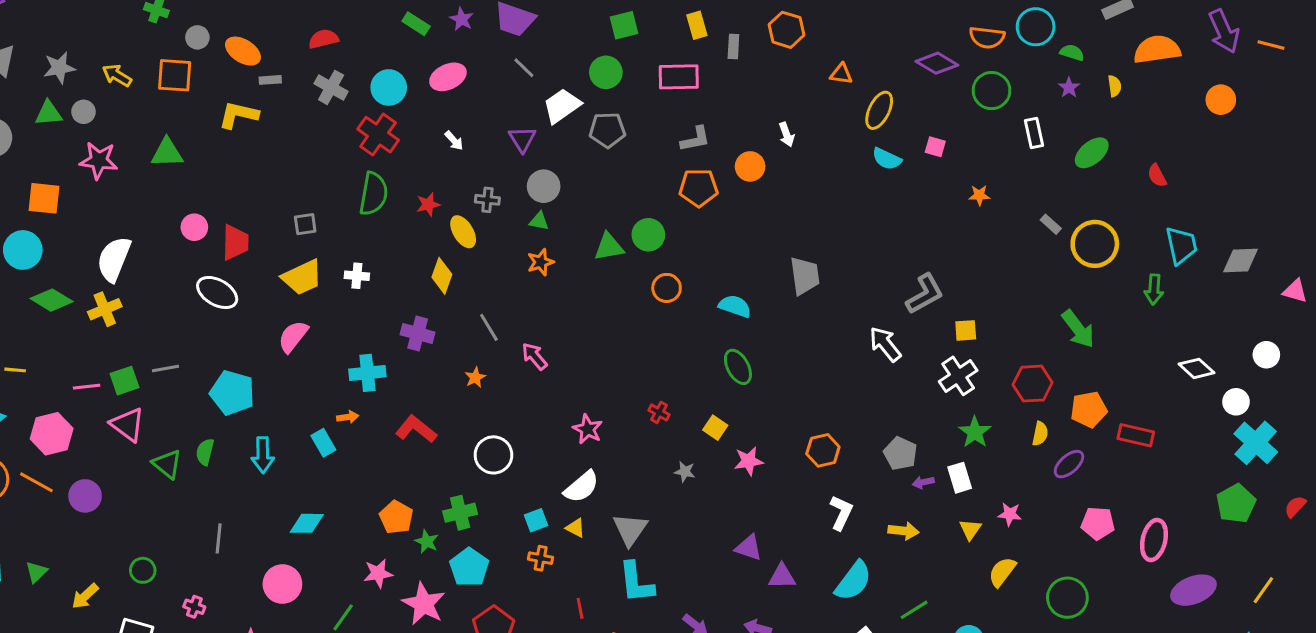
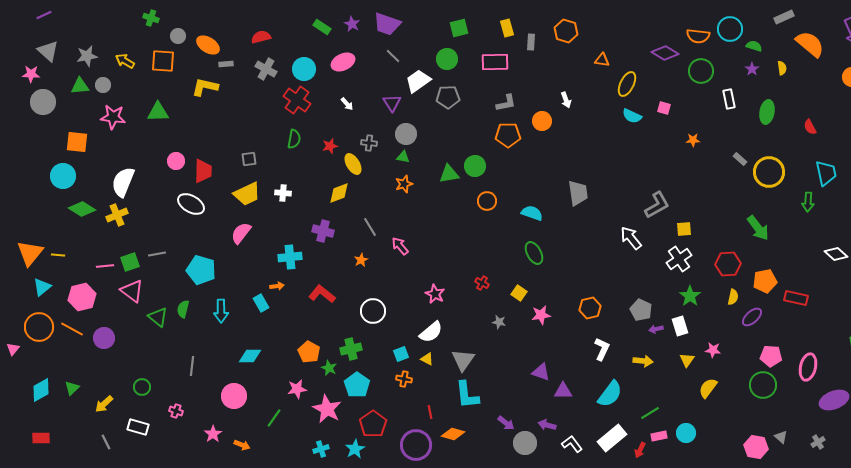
orange semicircle: (1157, 50) -> (810, 44), turned 48
green ellipse: (1092, 153) -> (767, 112), turned -40
green semicircle: (374, 194) -> (294, 139), size x0.7
yellow diamond: (442, 276) -> (339, 193), turned 50
green circle: (1067, 598) -> (763, 385), moved

